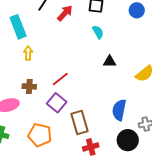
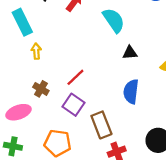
cyan semicircle: (98, 32) -> (114, 20), size x1.6
brown cross: (29, 86) -> (41, 89), turned 32
blue semicircle: (119, 110) -> (131, 92), moved

